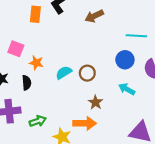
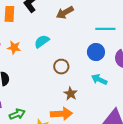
orange star: (36, 63) -> (14, 48), moved
cyan semicircle: (64, 73) -> (42, 41), moved

